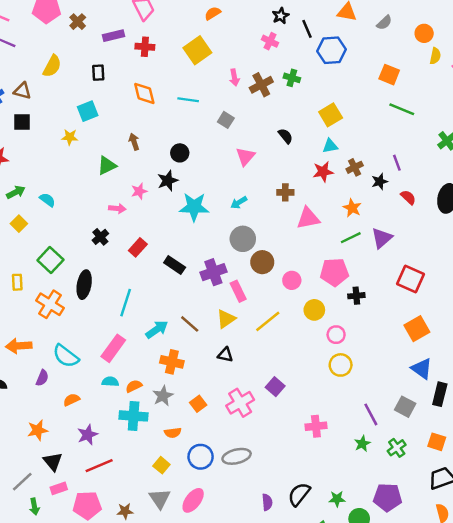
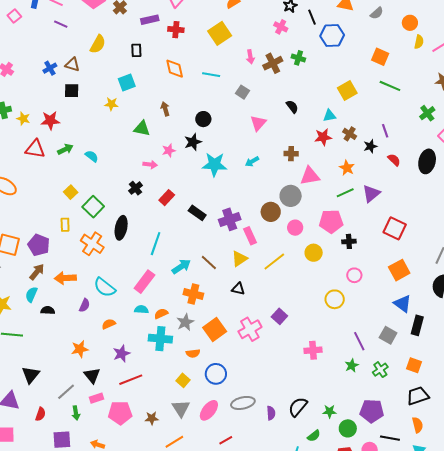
yellow square: (331, 115) -> (347, 90), moved
green triangle: (107, 166) -> (142, 128), turned 36
brown cross: (355, 167) -> (350, 134), turned -32
yellow square: (19, 224) -> (71, 192), moved
gray circle: (243, 239) -> (291, 196), moved
pink circle: (336, 335) -> (354, 275), moved
orange square: (198, 404) -> (215, 329), size x1.6
gray ellipse: (237, 456) -> (243, 403), moved

